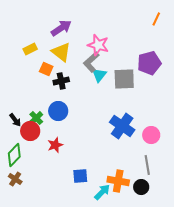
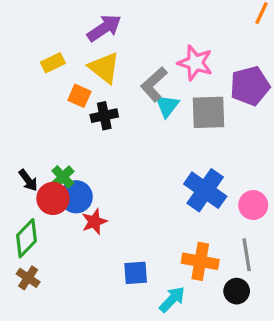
pink star: (98, 45) -> (195, 63), moved
blue circle: (58, 111) -> (76, 197), moved
orange cross: (118, 181) -> (200, 261), moved

